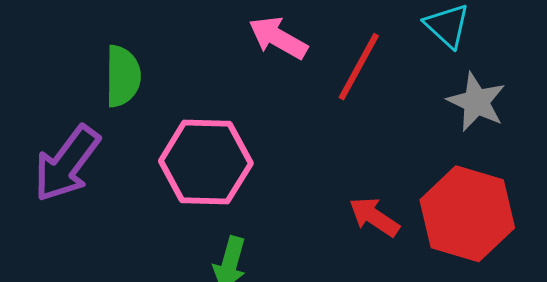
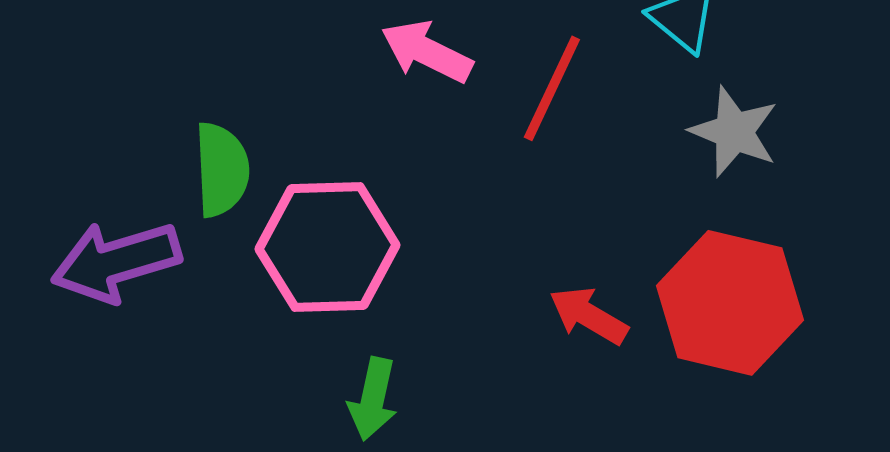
green semicircle: (123, 76) -> (222, 170), moved
purple arrow: (67, 164) -> (116, 262), turned 40

